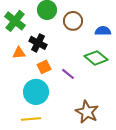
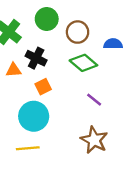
green diamond: (96, 58) -> (83, 63), moved
purple line: (68, 74) -> (94, 100), moved

